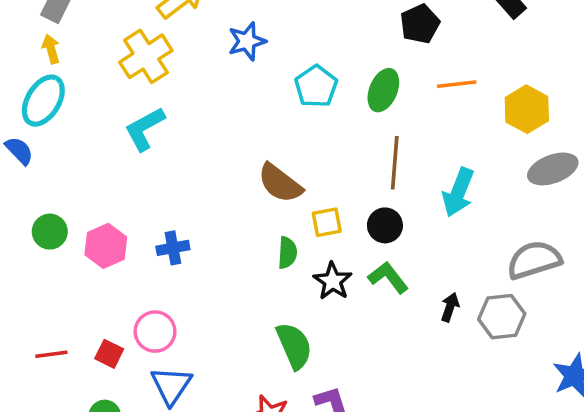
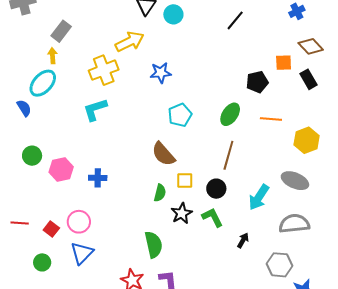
cyan pentagon: (316, 86) -> (180, 115), moved
gray ellipse: (553, 169) -> (295, 181), moved, turned 32
cyan arrow: (458, 192) -> (259, 197), moved
gray hexagon: (502, 317) -> (279, 265), moved

